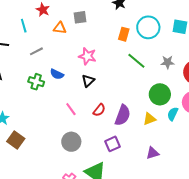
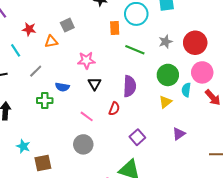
purple semicircle: (123, 115) -> (130, 86), moved
brown square: (16, 140) -> (43, 163), turned -30
gray circle: (71, 142) -> (83, 144), moved

